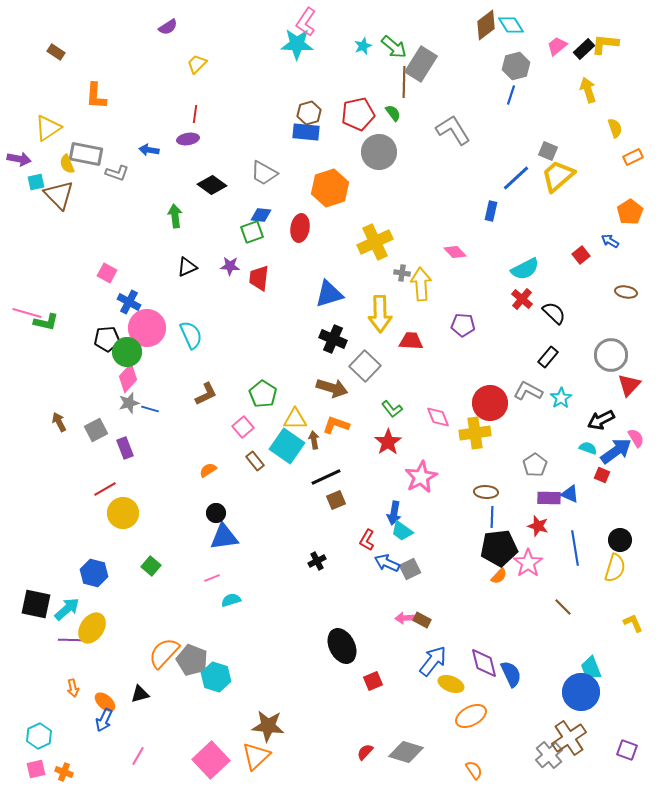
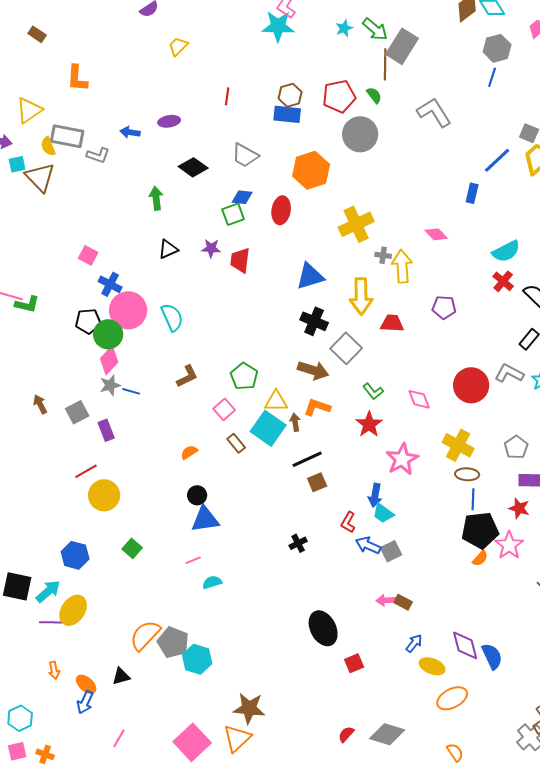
red line: (195, 114) -> (227, 96), moved
yellow cross: (475, 433) -> (458, 445), moved, turned 36
blue arrow: (433, 661) -> (414, 643), size x0.6

